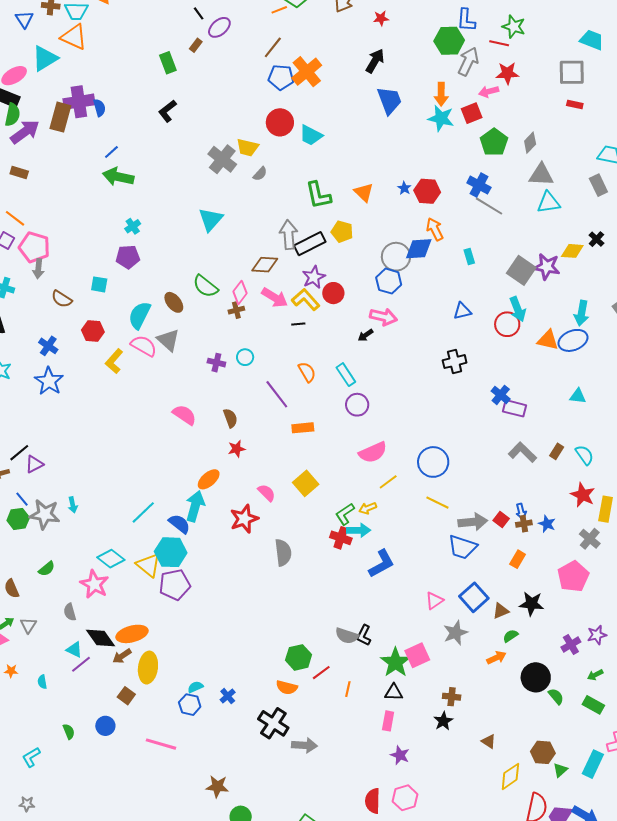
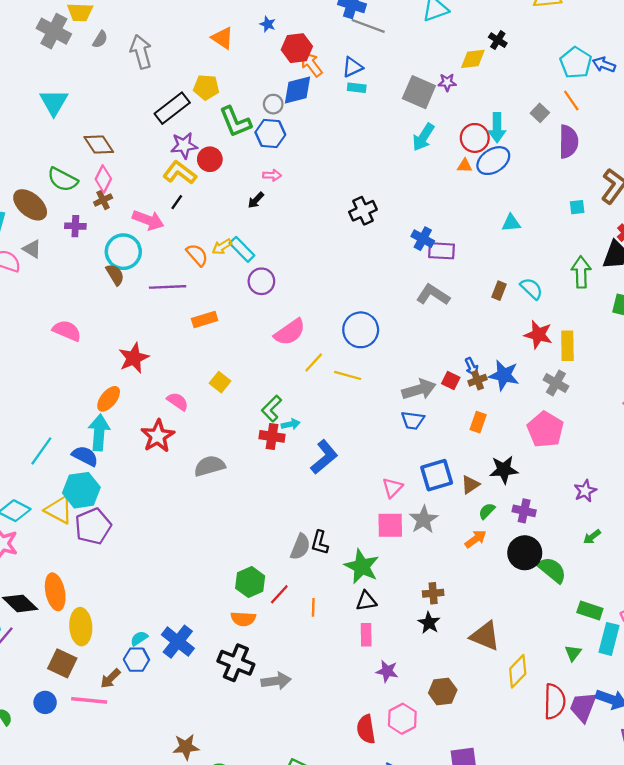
red hexagon: (427, 191) -> (297, 48), moved
green L-shape: (318, 195) -> (235, 122), moved
gray arrow: (289, 235) -> (141, 52), moved
cyan rectangle: (469, 256) -> (357, 88), turned -56
gray circle: (396, 257) -> (273, 104), size x0.6
brown diamond: (265, 265) -> (99, 144), moved, turned 64
purple star: (547, 267) -> (447, 82), size x0.6
purple star: (314, 277) -> (184, 145), turned 30
pink arrow: (275, 298) -> (148, 220), moved
brown ellipse: (174, 302) -> (30, 205), size x1.4
cyan arrow: (518, 309) -> (423, 137), turned 65
blue triangle: (462, 311) -> (352, 67), moved
pink arrow: (383, 317) -> (272, 175), size x0.6
black line: (298, 324) -> (177, 202), turned -40
red circle: (507, 324) -> (475, 138), moved
gray triangle: (168, 340) -> (32, 249), size x0.7
orange triangle: (548, 340) -> (465, 166), size x0.6
cyan circle: (245, 357) -> (123, 252), size x1.8
purple cross: (216, 363) -> (75, 226), moved
purple line: (277, 394) -> (168, 287), turned -44
brown semicircle: (230, 418) -> (115, 275), moved
red star: (237, 449) -> (134, 358), size x1.5
gray L-shape: (522, 452) -> (433, 295), moved
yellow square: (306, 483) -> (220, 382), size x0.7
yellow line: (437, 503) -> (348, 375), moved
yellow arrow: (368, 508) -> (222, 247), moved
blue star: (547, 524) -> (504, 375), size x1.5
cyan arrow: (359, 530) -> (291, 424), size x0.7
blue trapezoid: (462, 547) -> (413, 420), size x0.7
gray semicircle: (283, 553) -> (210, 466), turned -88
blue square: (474, 597) -> (437, 475), turned 36
orange ellipse: (132, 634) -> (55, 592), turned -76
gray semicircle: (347, 636) -> (300, 547), turned -75
purple cross: (571, 644) -> (524, 511), moved, turned -36
pink square: (417, 655) -> (390, 525), moved, turned 35
brown arrow: (122, 656) -> (110, 679), moved
brown square: (126, 696) -> (62, 663), size x1.4
blue cross: (228, 696) -> (178, 642), size x1.8
green semicircle: (556, 696) -> (552, 570), size x1.5
green rectangle: (593, 705) -> (590, 611), moved
brown triangle: (489, 741) -> (485, 636), size x1.8
pink line: (161, 744) -> (89, 700), moved
brown hexagon: (543, 752) -> (443, 691), moved

